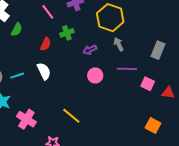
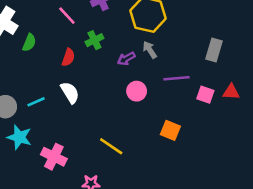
gray arrow: (119, 44) -> (150, 50), moved
red triangle: (168, 93) -> (231, 92), moved
orange square: (153, 126) -> (170, 130), moved

